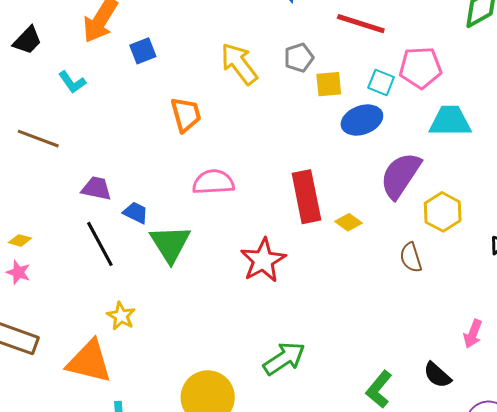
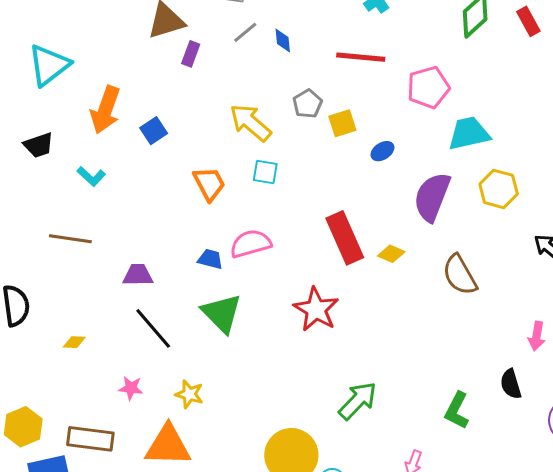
black trapezoid: (27, 40) -> (39, 145), turned 40
cyan square: (381, 82) -> (265, 172), moved
blue ellipse: (362, 120) -> (382, 151), size x0.6
yellow hexagon: (443, 212) -> (499, 189), moved
blue trapezoid: (136, 213) -> (210, 259), moved
brown semicircle: (411, 257) -> (460, 275), size x1.4
pink star: (18, 272) -> (131, 388), moved
black semicircle: (437, 375) -> (511, 384), turned 44

